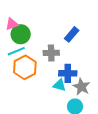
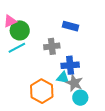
blue rectangle: (72, 34) -> (71, 26), turned 70
orange hexagon: (25, 67) -> (42, 91), moved
gray star: (81, 87) -> (74, 83), moved

